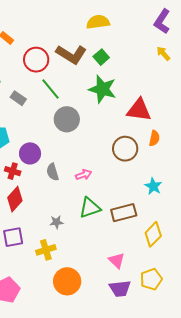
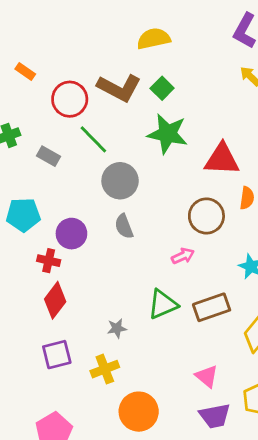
gray semicircle: (53, 172) -> (124, 226), moved
pink arrow: (84, 175) -> (183, 256), moved

